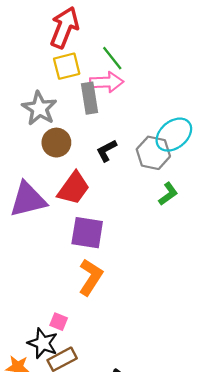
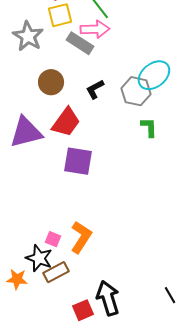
gray rectangle: (89, 98) -> (80, 43), turned -48
gray star: (39, 108) -> (28, 36), moved
green L-shape: (168, 194) -> (149, 127), turned -55
orange L-shape: (91, 277) -> (81, 237), moved

